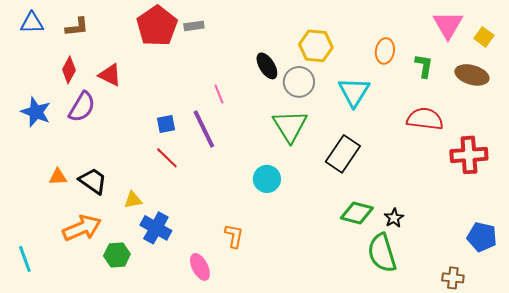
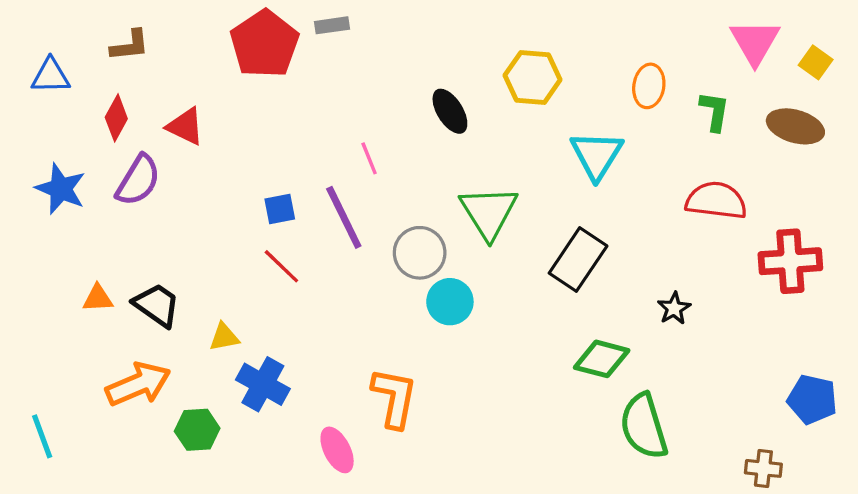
blue triangle: (32, 23) -> (51, 76), moved
gray rectangle: (194, 26) -> (332, 25), moved
gray circle: (299, 82) -> (420, 253), moved
black star: (394, 218) -> (674, 308), moved
orange L-shape: (234, 236) -> (394, 398), size x1.5

